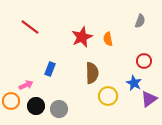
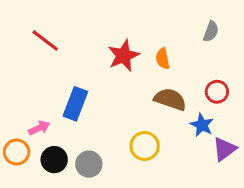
blue rectangle: (50, 69) -> (75, 104), size x1.5
brown semicircle: (92, 73) -> (170, 99), moved, turned -70
yellow circle: (108, 96) -> (145, 146), moved

